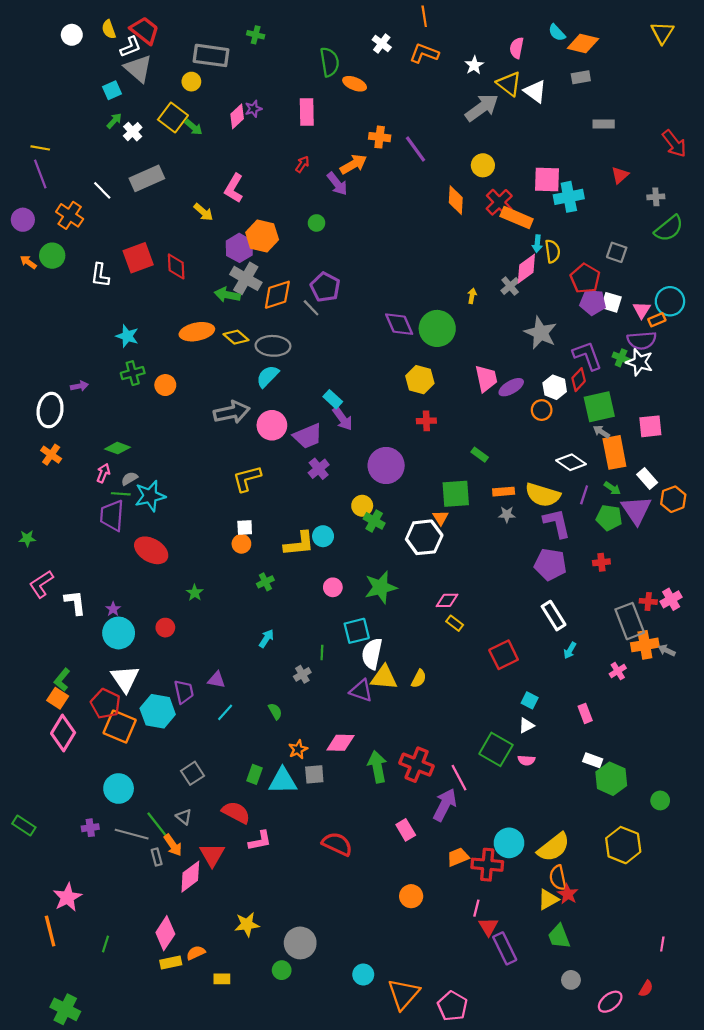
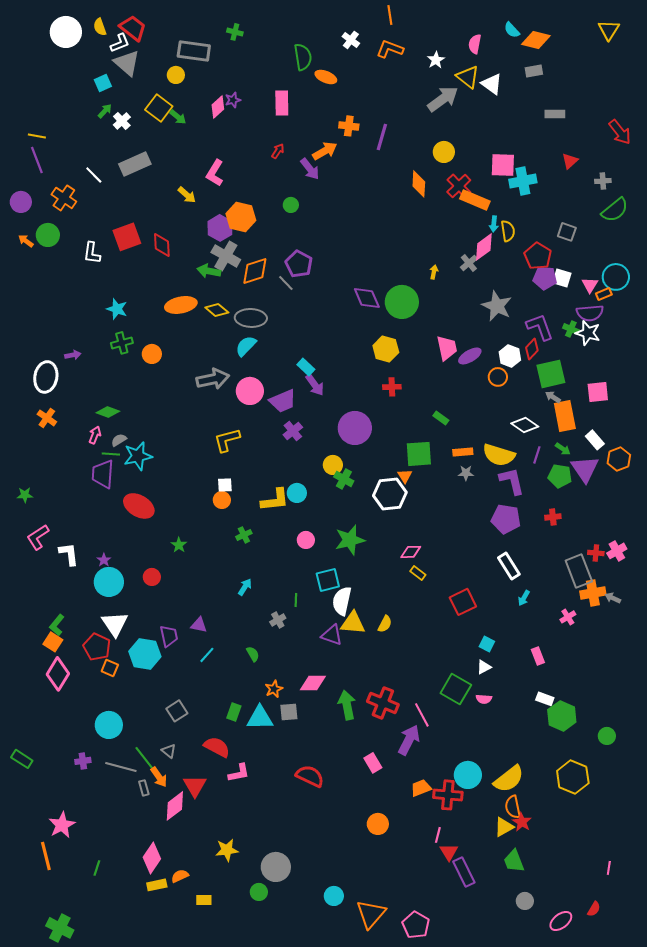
white circle: (72, 35) -> (66, 32), size x1.6
purple line: (415, 149) -> (382, 137), turned 52
orange square: (120, 727) -> (110, 668), size x0.6

